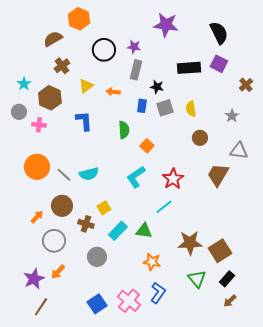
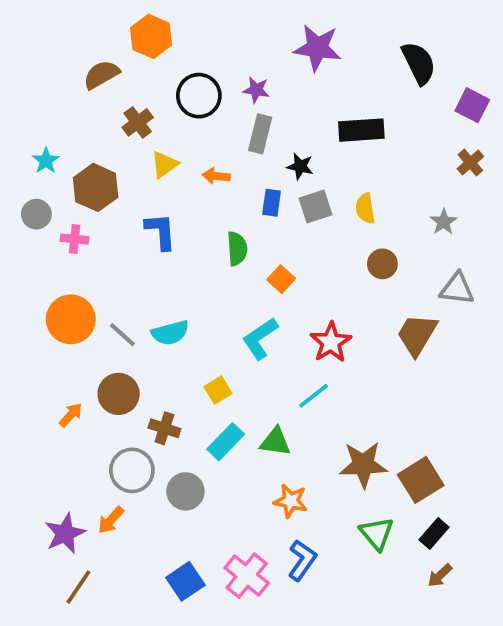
purple square: (219, 64) -> (472, 105), moved
brown cross: (62, 66) -> (138, 122), moved
yellow square: (104, 208) -> (218, 390), moved
gray circle: (54, 241) -> (132, 470), moved

